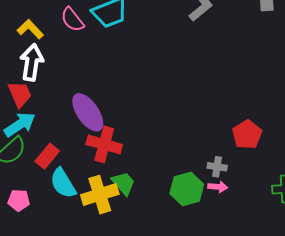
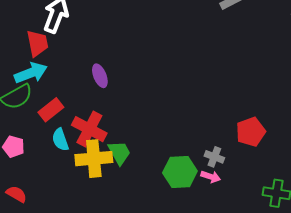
purple ellipse: (88, 112) -> (100, 76), size x0.6
red cross: (104, 144) -> (89, 129), moved
cyan semicircle: (63, 183) -> (60, 140), size x0.7

